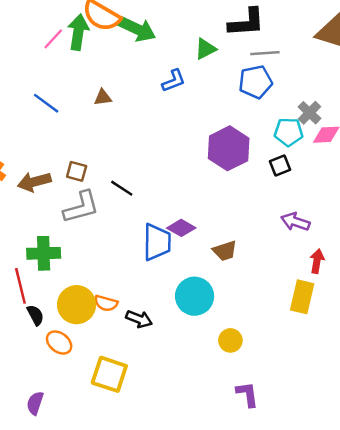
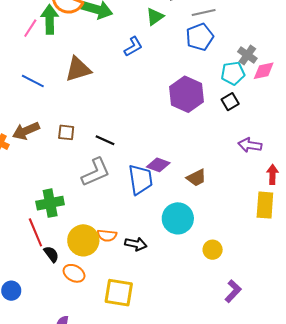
brown triangle: (103, 98) -> (78, 69), size x1.8
brown arrow: (34, 182) -> (26, 131), moved
gray L-shape: (81, 207) -> (96, 172), moved
purple L-shape: (247, 394) -> (233, 291), turned 60

